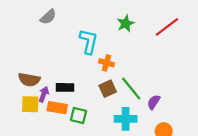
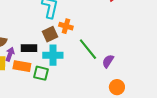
brown square: (108, 89) -> (50, 34), moved
cyan cross: (126, 119) -> (53, 55), moved

